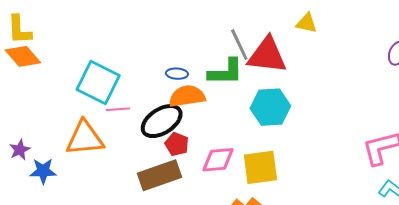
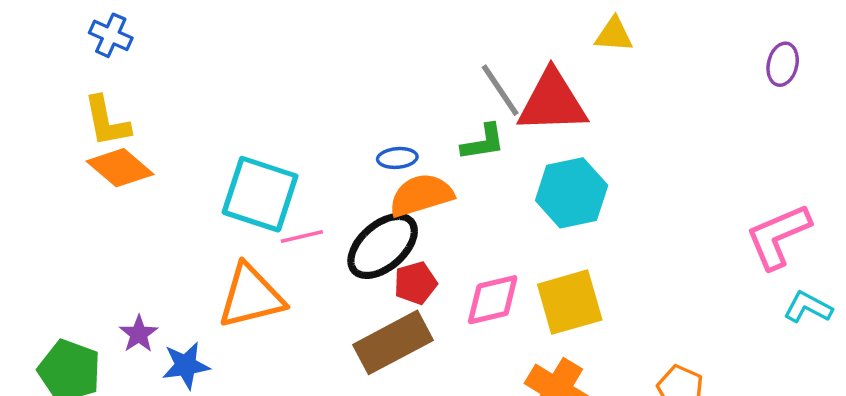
green L-shape: (226, 72) -> (483, 142), size x0.7
red pentagon: (177, 144) -> (415, 283), turned -30

